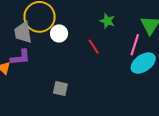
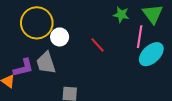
green star: (107, 21) -> (121, 15), moved
gray trapezoid: (23, 32) -> (46, 63), moved

